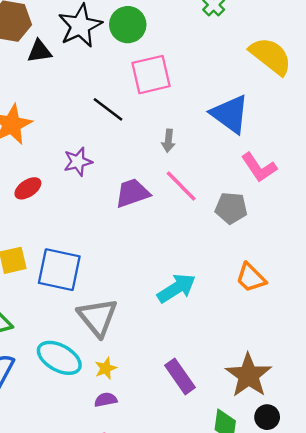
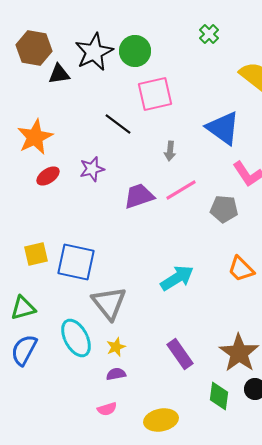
pink line: (181, 186) -> (181, 190), turned -76
red ellipse: (28, 188) -> (48, 176), moved
cyan ellipse: (59, 358) -> (76, 338), turned 33

